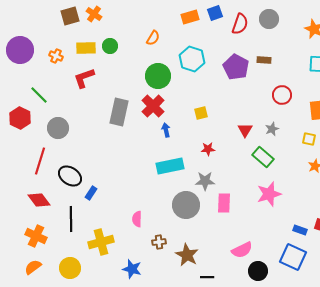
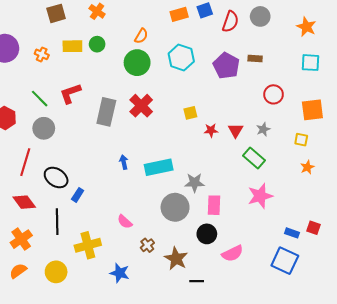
orange cross: (94, 14) -> (97, 11), moved
green circle: (158, 76) -> (137, 63), moved
red L-shape: (84, 78) -> (70, 93), moved
green line: (39, 95) -> (40, 99), moved
blue arrow: (166, 130) -> (124, 162), moved
red star: (208, 149) -> (211, 130), moved
pink semicircle: (137, 219) -> (125, 222), turned -49
orange cross: (36, 236) -> (21, 239), turned 30
brown cross: (159, 242) -> (147, 245), turned -32
black circle: (258, 271) -> (207, 234), moved

